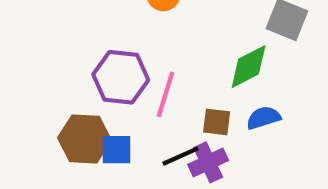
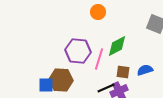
green diamond: (249, 67) -> (117, 46), moved
blue square: (116, 150) -> (46, 85), moved

